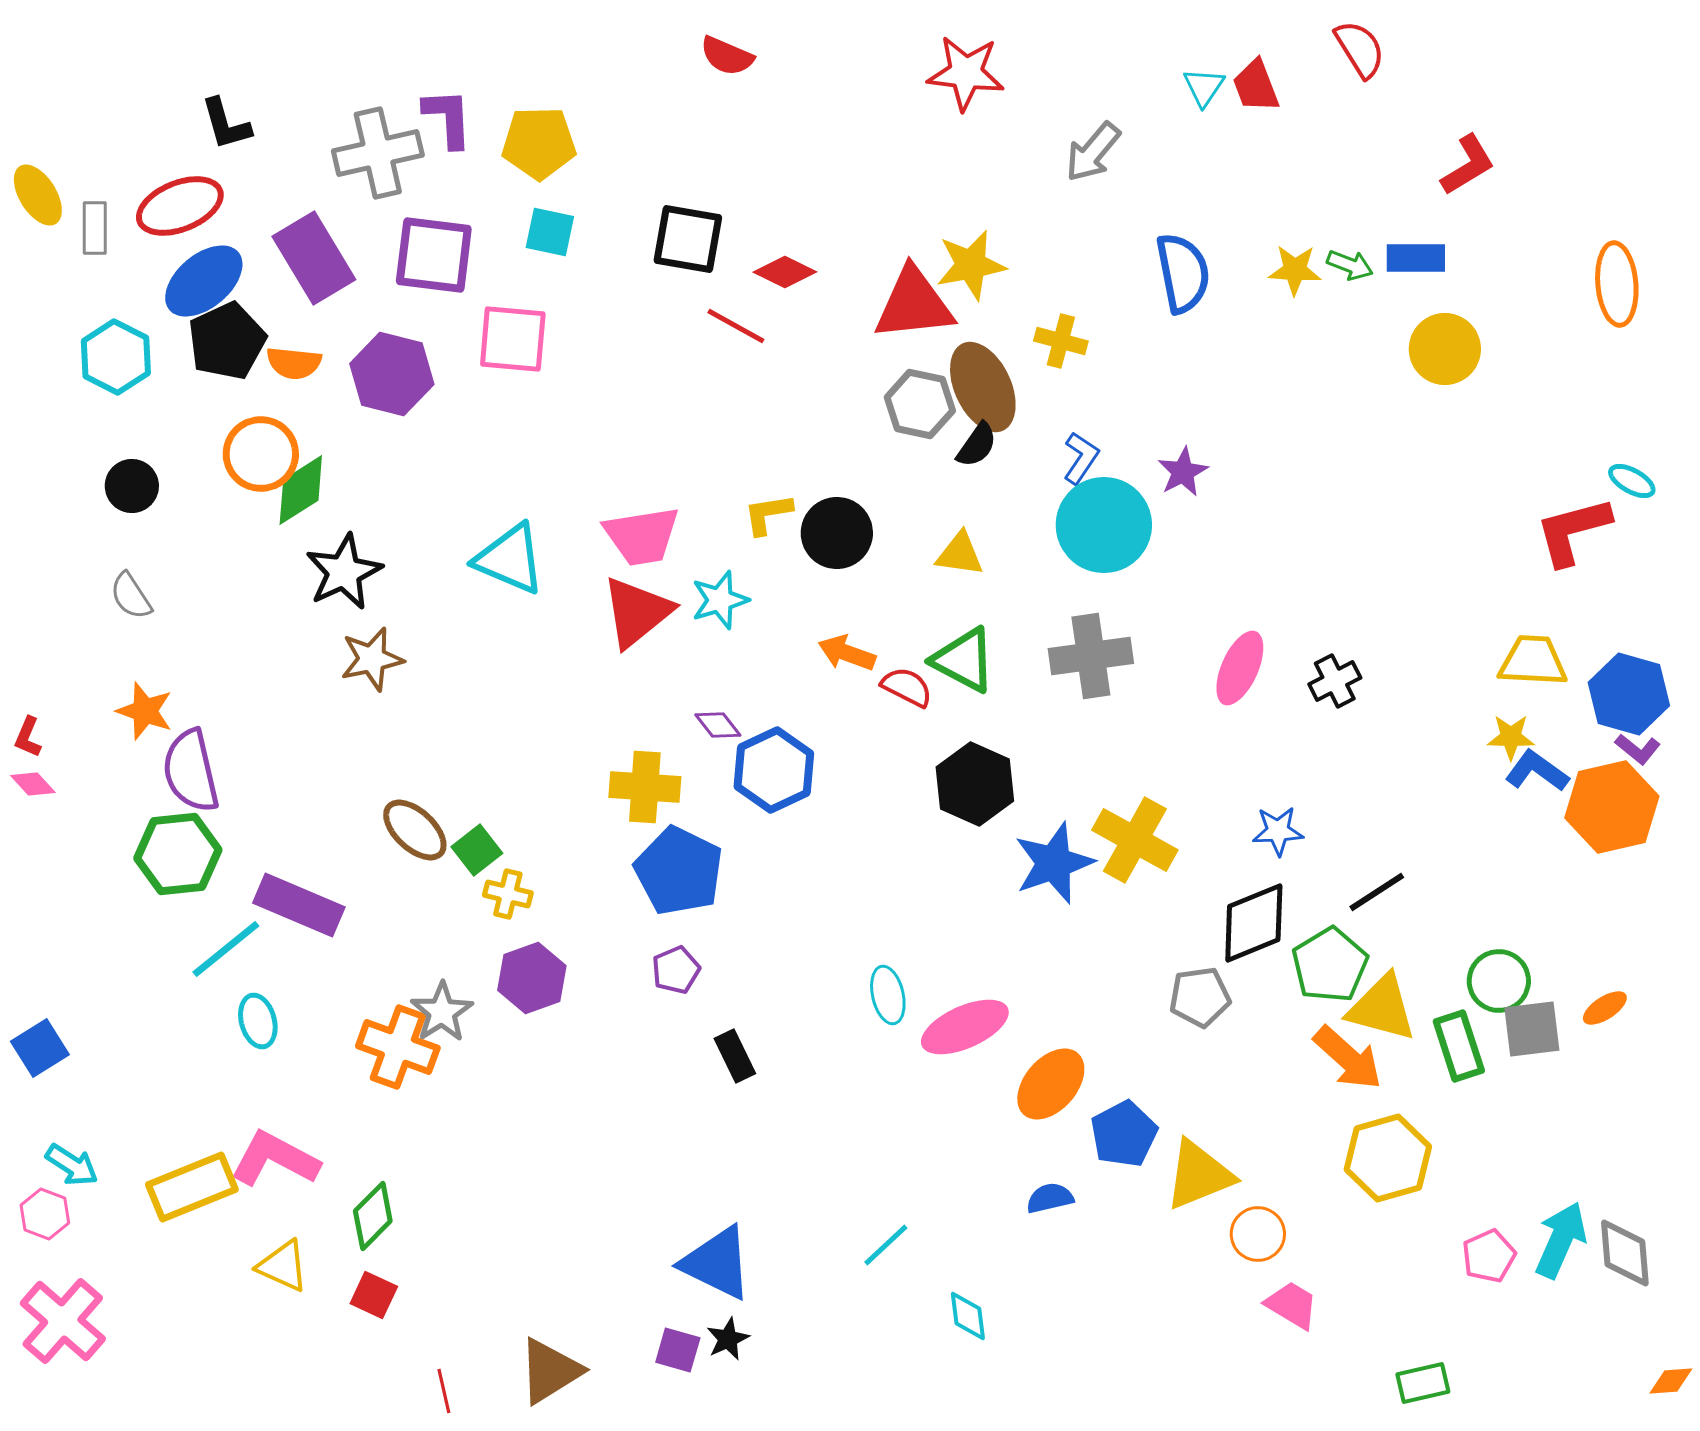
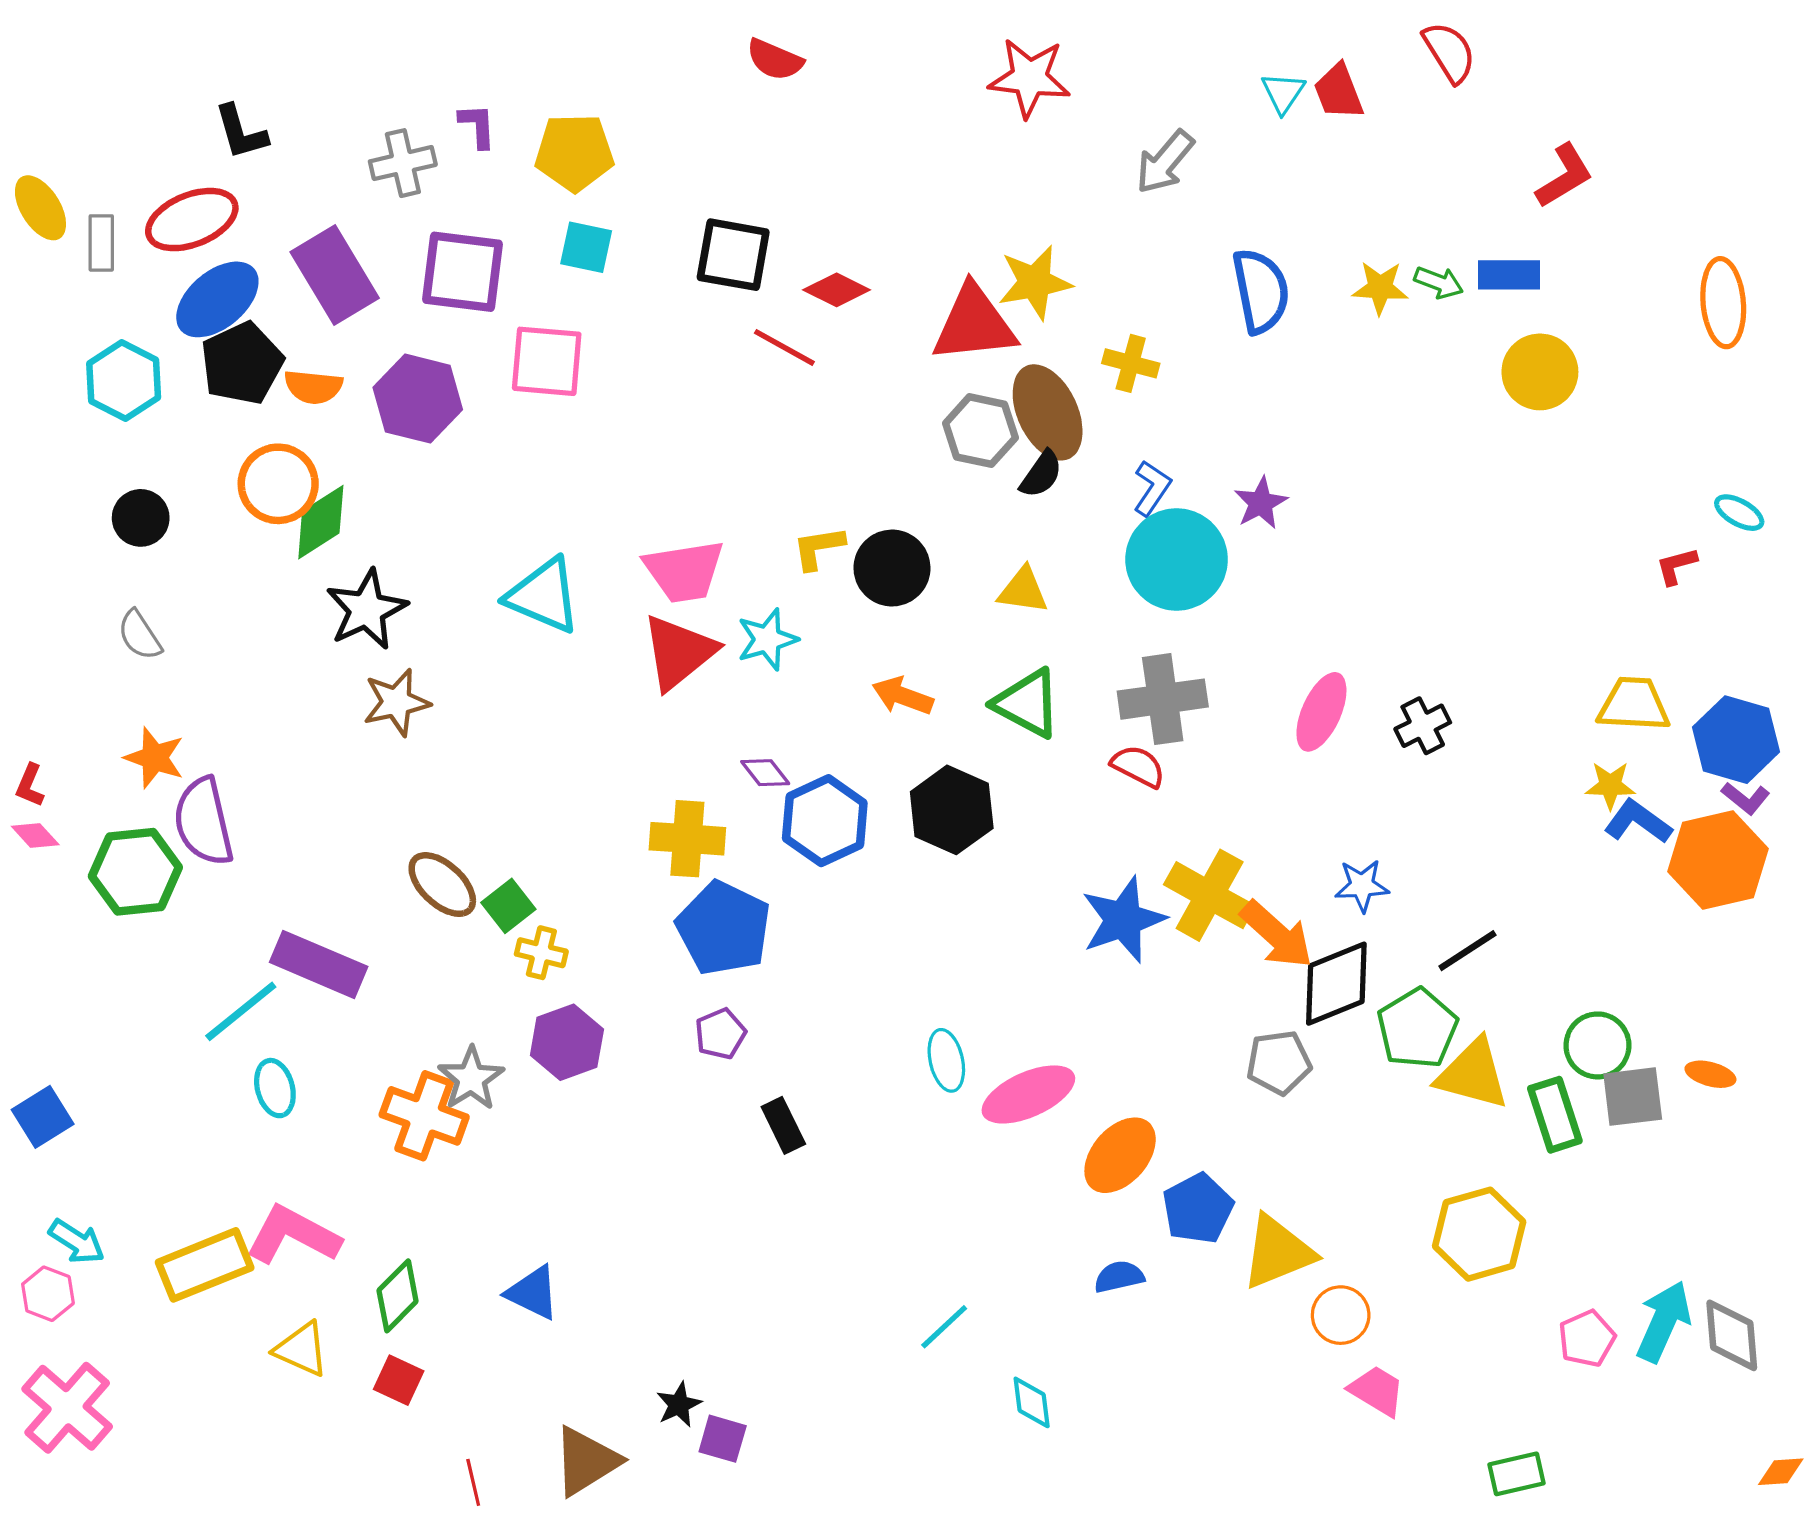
purple L-shape: (448, 118) -> (477, 126), size x0.7
gray cross: (378, 153) -> (403, 163), size x0.7
red L-shape: (1573, 531) -> (1676, 566), size x0.5
red semicircle: (907, 687) -> (1138, 766), moved
black hexagon: (975, 784) -> (952, 810), moved
green hexagon: (178, 854) -> (135, 872), moved
orange ellipse: (1605, 1008) -> (1710, 1074), turned 48
orange arrow: (1348, 1058) -> (1277, 935), moved
blue triangle: (717, 1263) -> (533, 1293), moved, size x0.7
black star: (728, 1339) -> (679, 1405), moved

